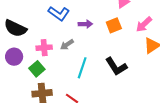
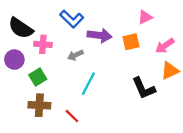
purple arrow: (85, 24) -> (100, 35), size x1.5
pink cross: (44, 48) -> (43, 44), moved
black L-shape: (116, 66) -> (144, 88), moved

